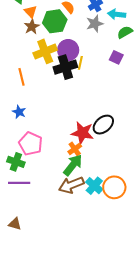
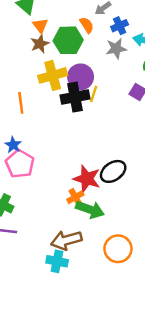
pink pentagon: (31, 144) -> (20, 164), moved
green arrow: (73, 165) -> (90, 210), moved, turned 65
cyan cross: (94, 186) -> (57, 261), moved, turned -36

